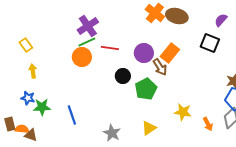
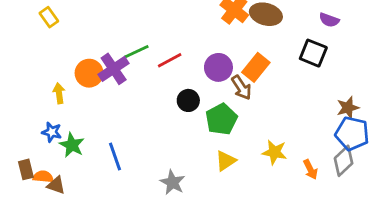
purple semicircle: (221, 20) -> (329, 20), turned -112
purple cross: (88, 26) -> (114, 69), moved
yellow rectangle: (26, 45) -> (49, 17), moved
red line: (110, 48) -> (170, 60), turned -36
orange circle: (82, 57) -> (89, 73), moved
green star: (42, 107) -> (72, 145), turned 30
yellow triangle: (149, 128) -> (226, 161), moved

